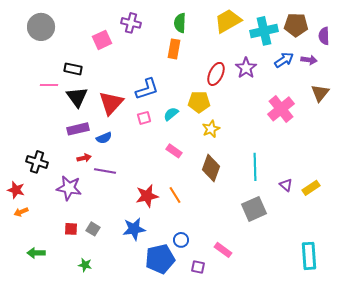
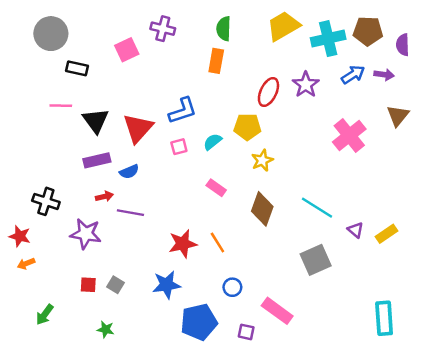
black rectangle: (73, 69) -> (77, 68), moved
cyan line: (255, 167) -> (317, 208), turned -56
blue circle: (181, 240) -> (232, 287), moved
pink rectangle: (223, 250) -> (277, 311), size x1.4
green arrow: (36, 253) -> (45, 315), turned -54

